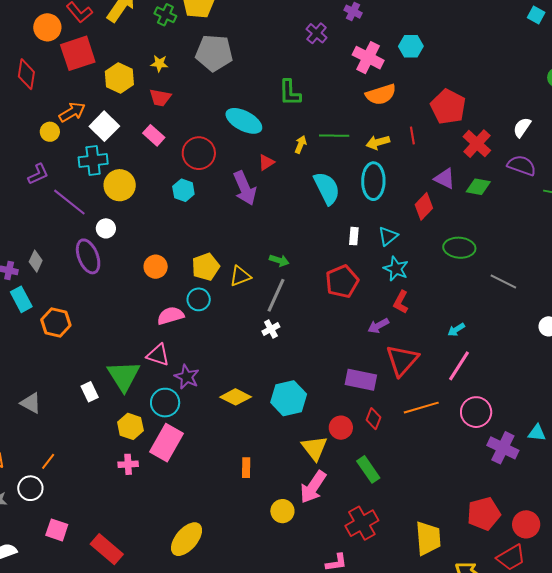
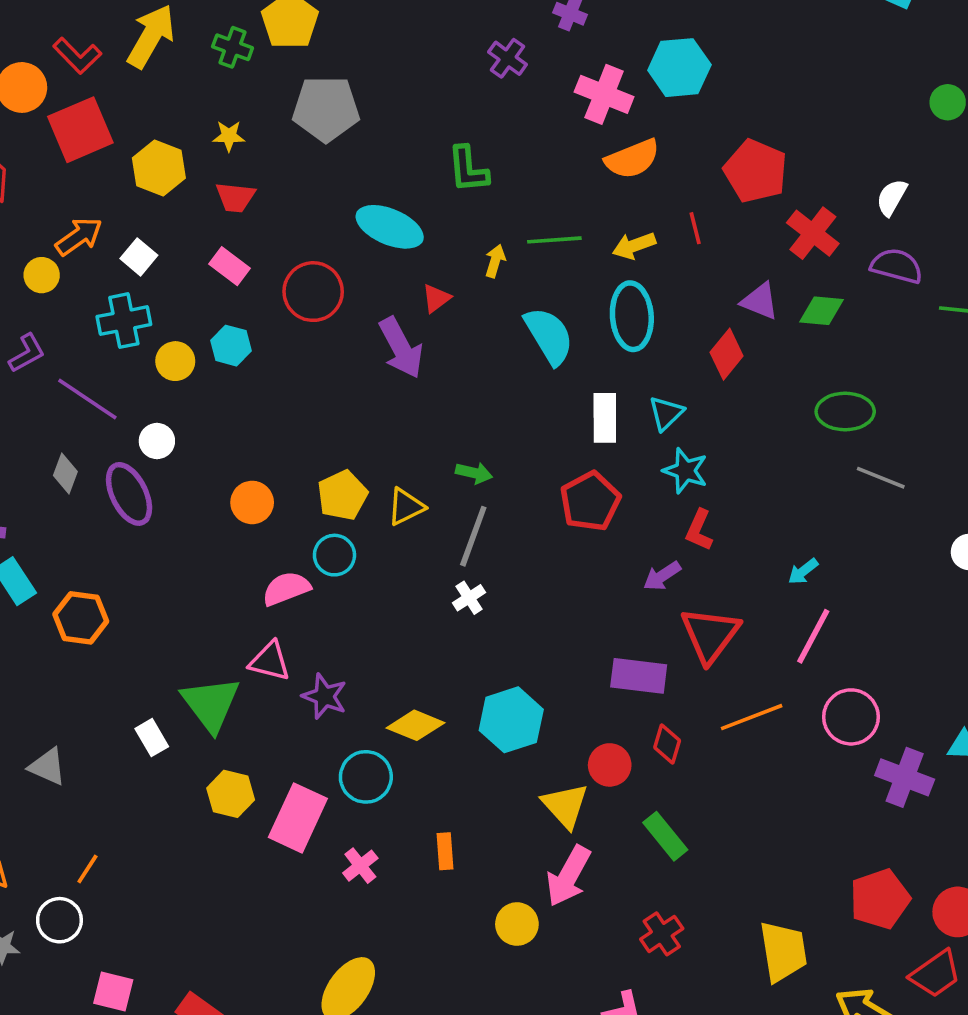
cyan hexagon: (411, 46) -> (679, 68), size x1.4
white square: (104, 126) -> (139, 257), size x0.7
yellow circle: (120, 185) -> (175, 361), size x0.7
cyan hexagon: (183, 190) -> (231, 346), moved
white rectangle: (354, 236) -> (605, 418), size x1.5
green ellipse: (459, 248) -> (845, 412), moved
gray diamond: (36, 261) -> (65, 474), moved
cyan circle: (165, 403) -> (366, 777), moved
pink cross: (128, 464) -> (360, 866), moved, turned -30
red cross: (362, 523) -> (662, 934), size x0.7

